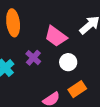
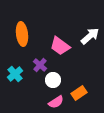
white circle: (68, 62) -> (53, 80), moved

